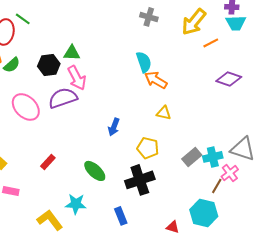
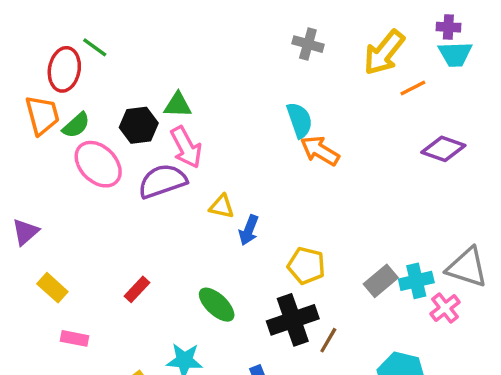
pink ellipse: (26, 107) -> (98, 164), moved
yellow triangle: (164, 113) -> (222, 206), moved
brown line: (217, 186) -> (328, 340), moved

